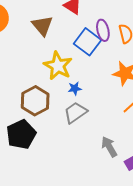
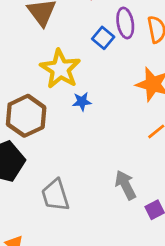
blue square: (88, 42) -> (103, 38), size x0.6
gray trapezoid: (75, 113) -> (55, 195), moved, turned -75

